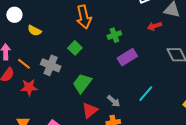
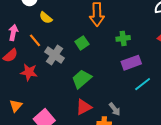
orange line: (24, 64) -> (35, 40), moved
cyan line: (146, 94) -> (143, 84), moved
gray arrow: (114, 101) -> (115, 109), moved

